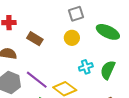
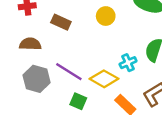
cyan cross: (86, 67) -> (128, 63), moved

